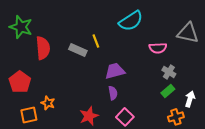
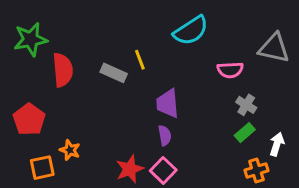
green star: (21, 27) -> (31, 39), turned -30
purple trapezoid: (115, 71) -> (168, 103), turned -80
pink square: (125, 117) -> (163, 170), moved

